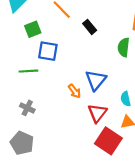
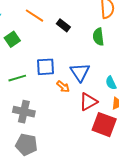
blue square: (48, 51) -> (46, 67), moved
gray cross: (27, 108) -> (24, 112), size x1.5
red triangle: (97, 113) -> (88, 102), turned 36

